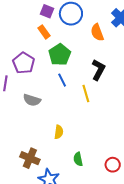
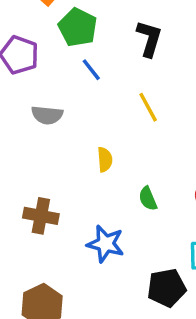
yellow line: (86, 94) -> (148, 107), moved
brown cross: (30, 158) -> (41, 216), moved

